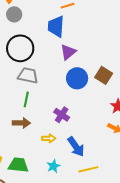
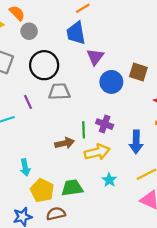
green line: (26, 99) -> (84, 130), moved
yellow arrow: (49, 138) -> (97, 152), size x1.6
blue arrow: (76, 147) -> (136, 142), moved, turned 50

